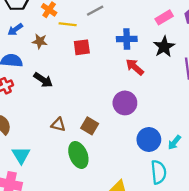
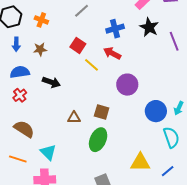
yellow line: (68, 24) -> (91, 65), moved, turned 49
blue arrow: (15, 29) -> (16, 44), turned -40
red square: (82, 47) -> (78, 45), turned -35
red arrow: (135, 67) -> (112, 53), moved
green ellipse: (78, 155) -> (98, 140), turned 60

